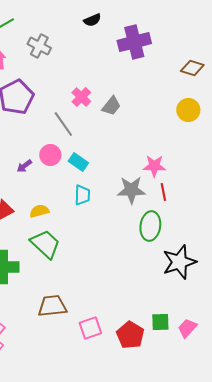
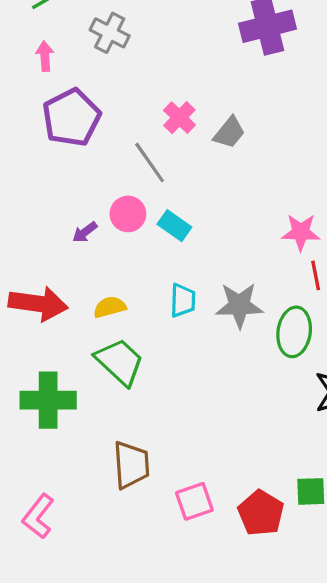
gray star: (131, 190) -> (239, 305), moved
cyan trapezoid: (82, 195) -> (183, 300), moved
brown trapezoid: (52, 306) -> (131, 465), turned 92

